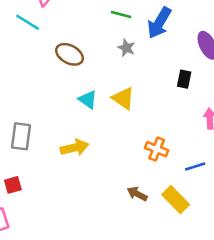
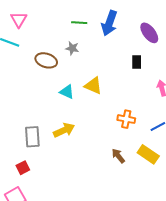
gray star: (126, 48) -> (72, 48), moved
gray rectangle: (21, 136) -> (32, 137), moved
brown arrow: (137, 194) -> (118, 156), turned 35

